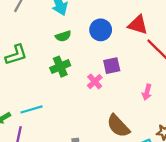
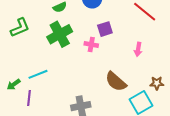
green cross: (60, 67) -> (60, 34), size x1.4
pink cross: (95, 82) -> (91, 44), turned -32

